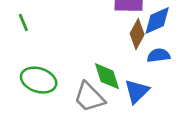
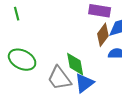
blue triangle: (137, 91) -> (84, 83), moved

